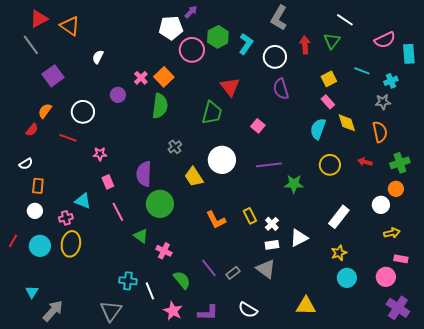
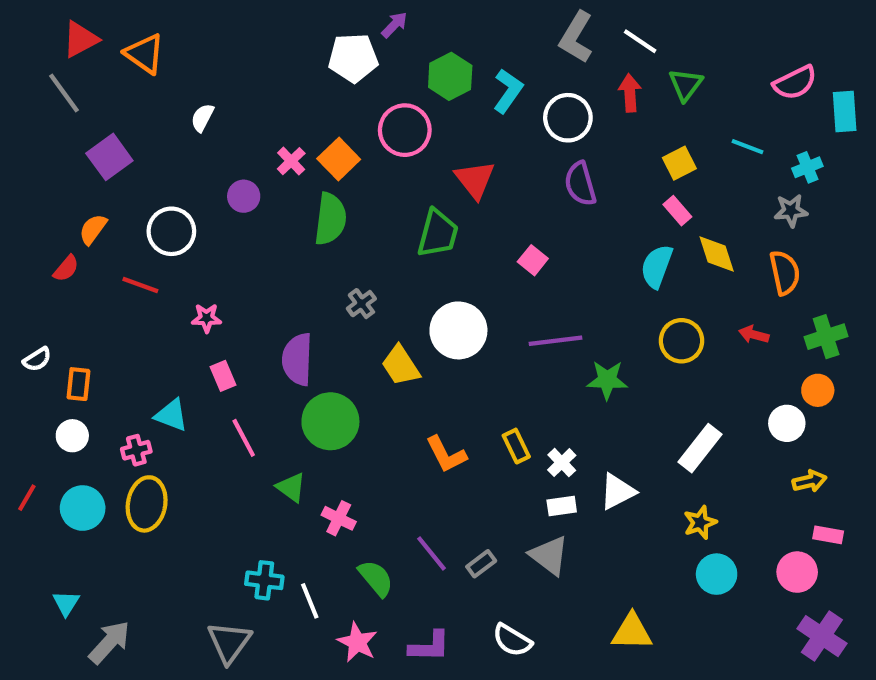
white line: (345, 20) -> (640, 41), moved
pink circle: (192, 50) -> (405, 130), moved
white semicircle: (26, 164) -> (37, 359), moved

